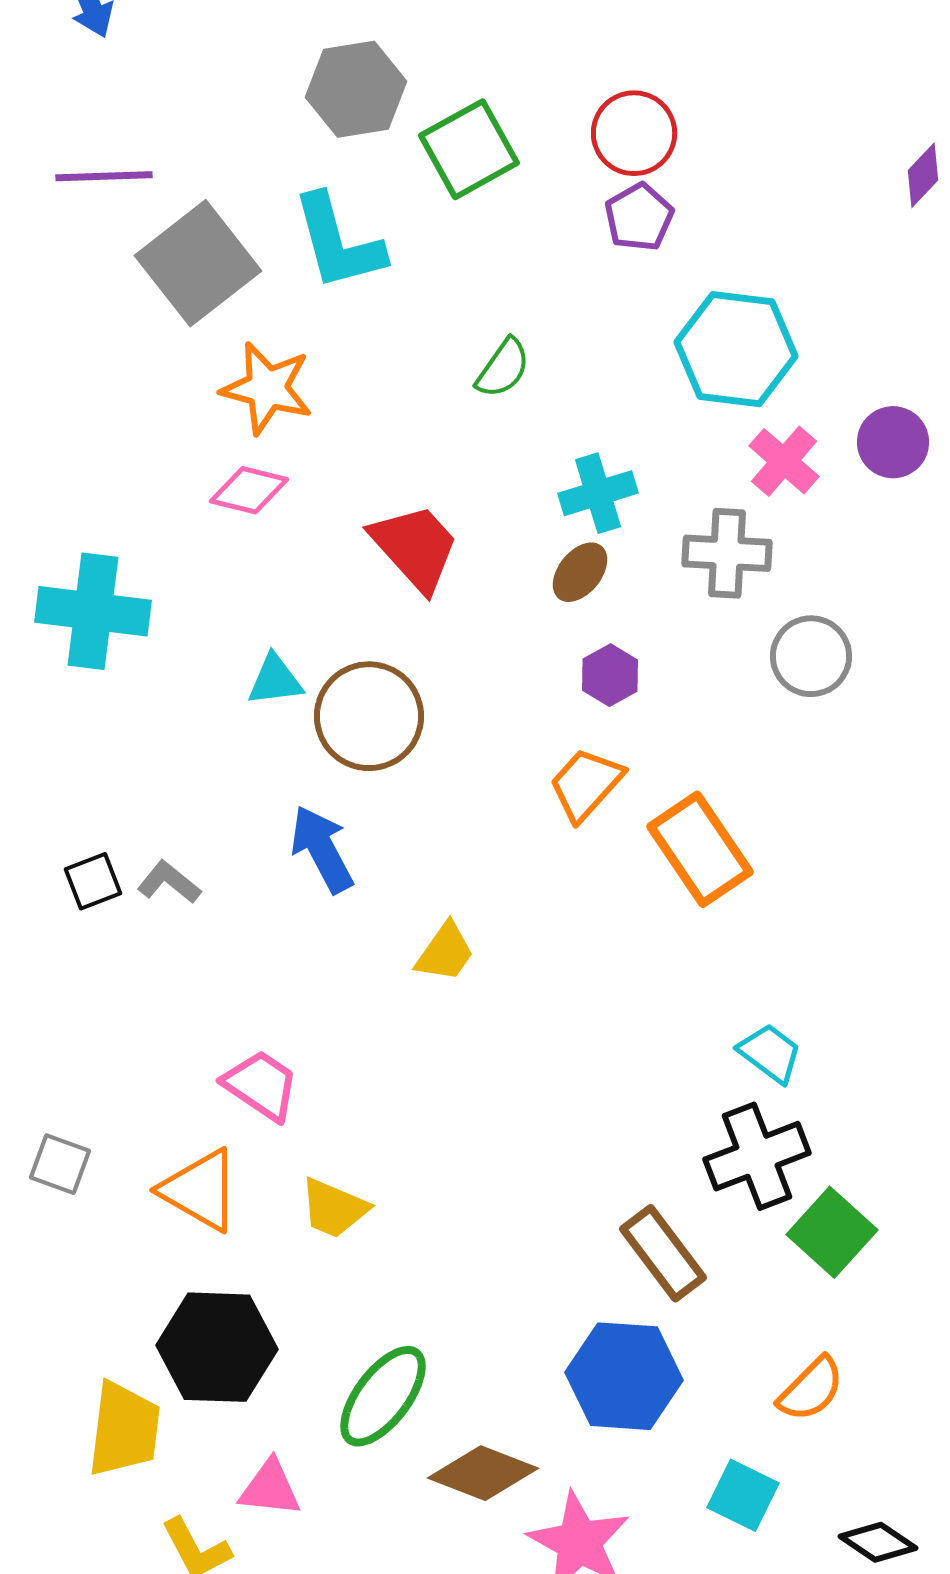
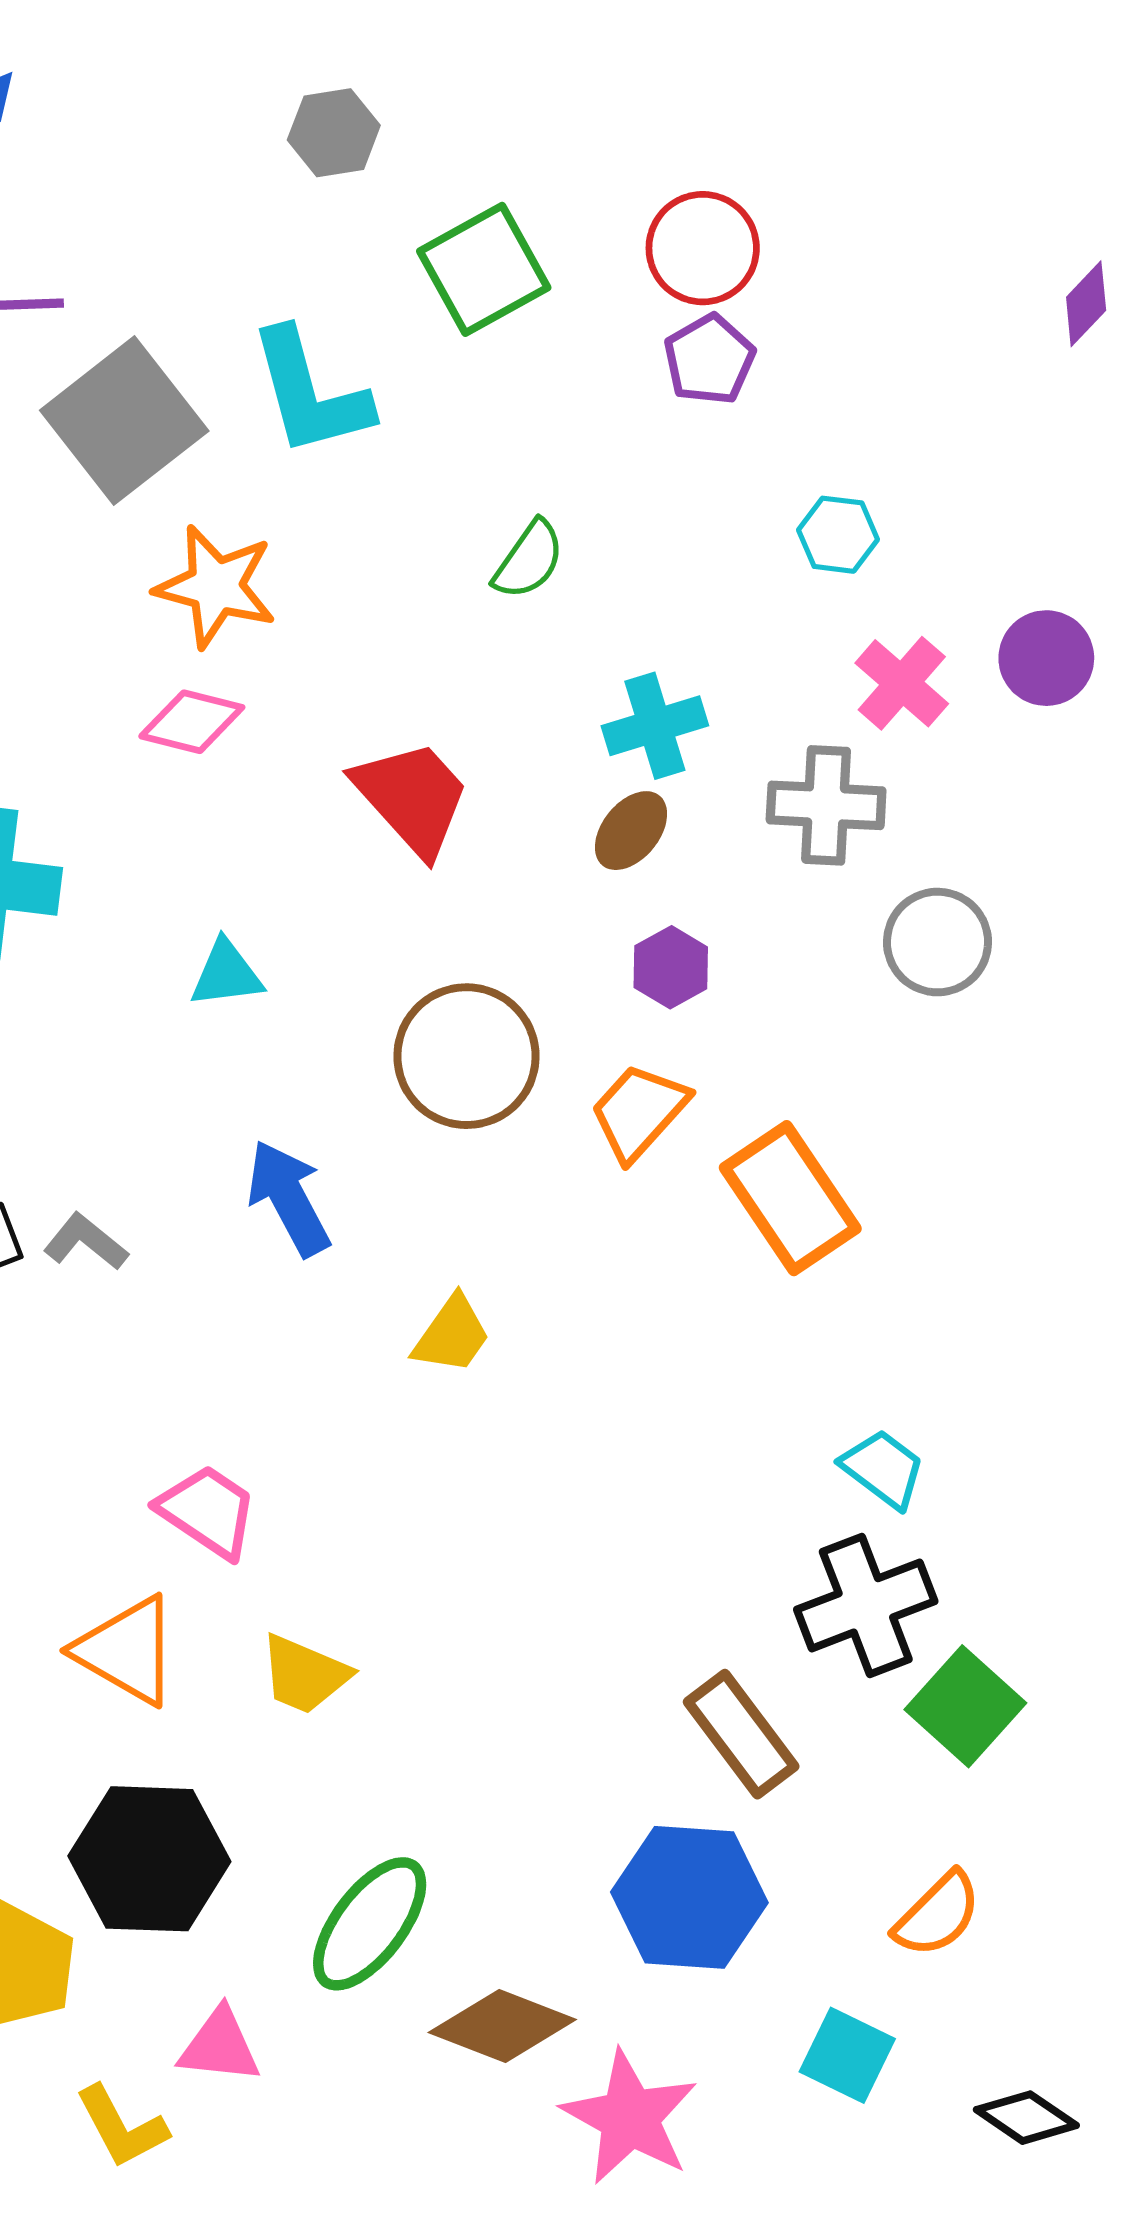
gray hexagon: (356, 89) -> (334, 133), moved, size x0.7
cyan hexagon: (736, 349) -> (838, 535), size x0.5
brown circle: (369, 716) -> (466, 1056), moved

